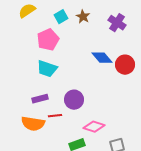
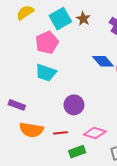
cyan square: (61, 17) -> (60, 19), size x1.5
purple rectangle: (40, 99) -> (17, 105), moved, turned 35
red line: (55, 116) -> (60, 133), moved

